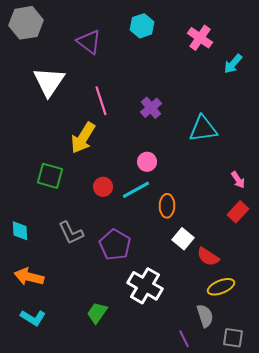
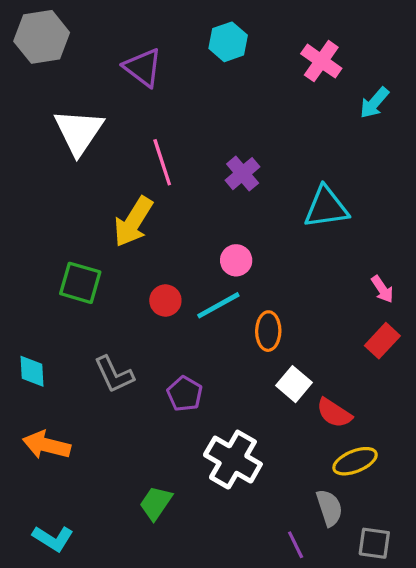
purple pentagon: (115, 245) -> (185, 394), size x0.7
cyan L-shape: (33, 318) -> (53, 538), moved

